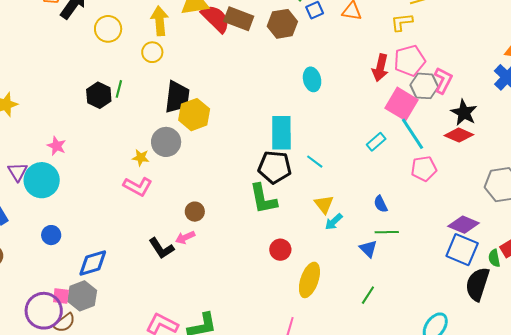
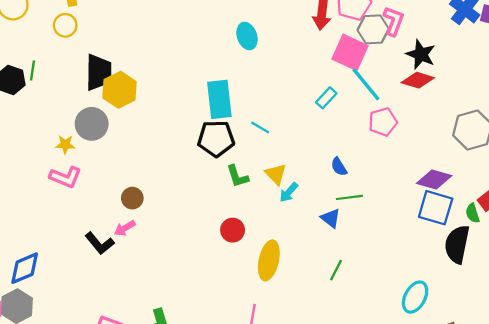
green L-shape: (263, 199) -> (237, 176), moved, size x0.7

